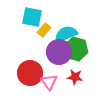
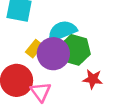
yellow rectangle: (44, 30) -> (34, 49), moved
red star: (75, 77) -> (93, 79), moved

